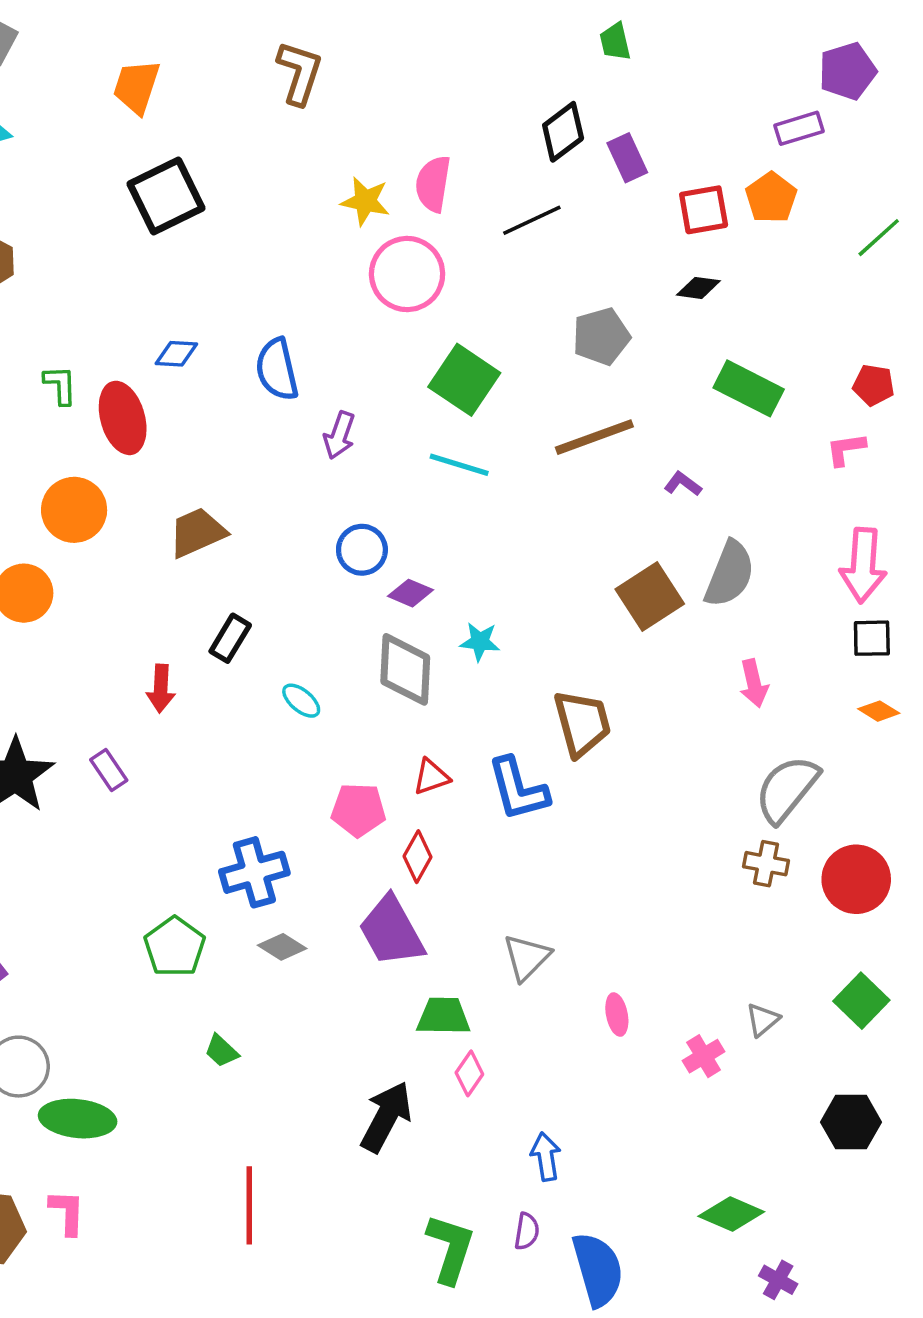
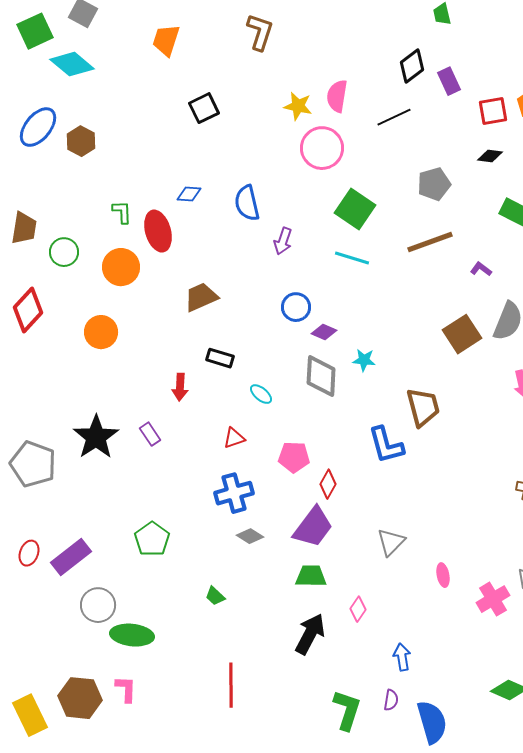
black square: (166, 196) -> (204, 108), moved, size x0.7
orange circle: (74, 510) -> (121, 267), moved
black rectangle: (230, 638) -> (220, 358), turned 76
red triangle: (431, 777) -> (234, 438), moved
purple trapezoid: (391, 931) -> (313, 527), turned -114
green pentagon: (175, 947) -> (152, 539), moved
green trapezoid: (443, 1016) -> (311, 576), moved
pink cross: (704, 1056) -> (493, 599), size x1.4

